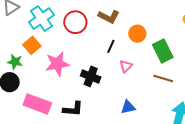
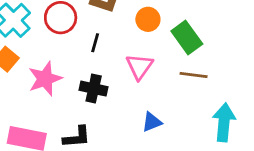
black line: (111, 46) -> (95, 43), moved
pink triangle: (126, 66) -> (139, 66), size x1.5

